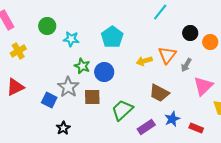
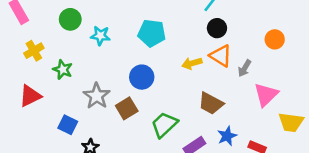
black circle: (190, 33) -> (217, 28), moved
cyan pentagon: (112, 37) -> (152, 33), turned -30
orange triangle: (167, 55) -> (221, 56), turned -36
green star: (82, 66) -> (63, 70), moved
brown square: (92, 97) -> (127, 108), turned -30
blue square: (49, 100) -> (68, 125), moved

